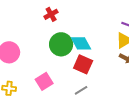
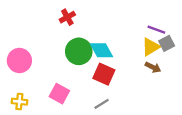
pink square: (44, 81) -> (59, 94), turned -30

